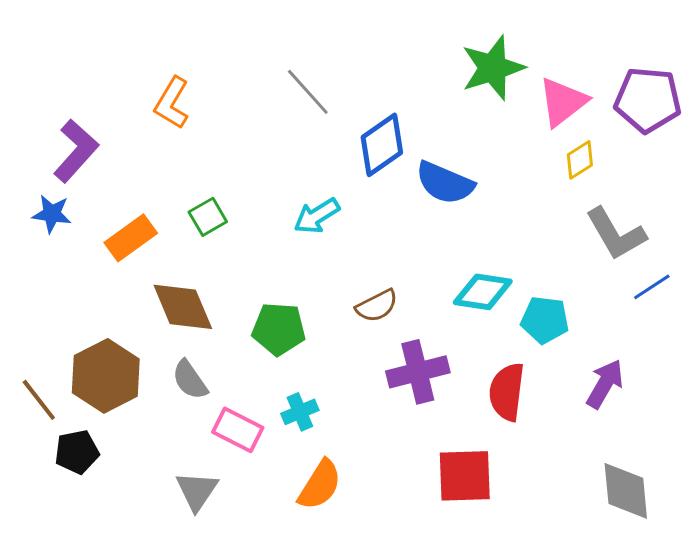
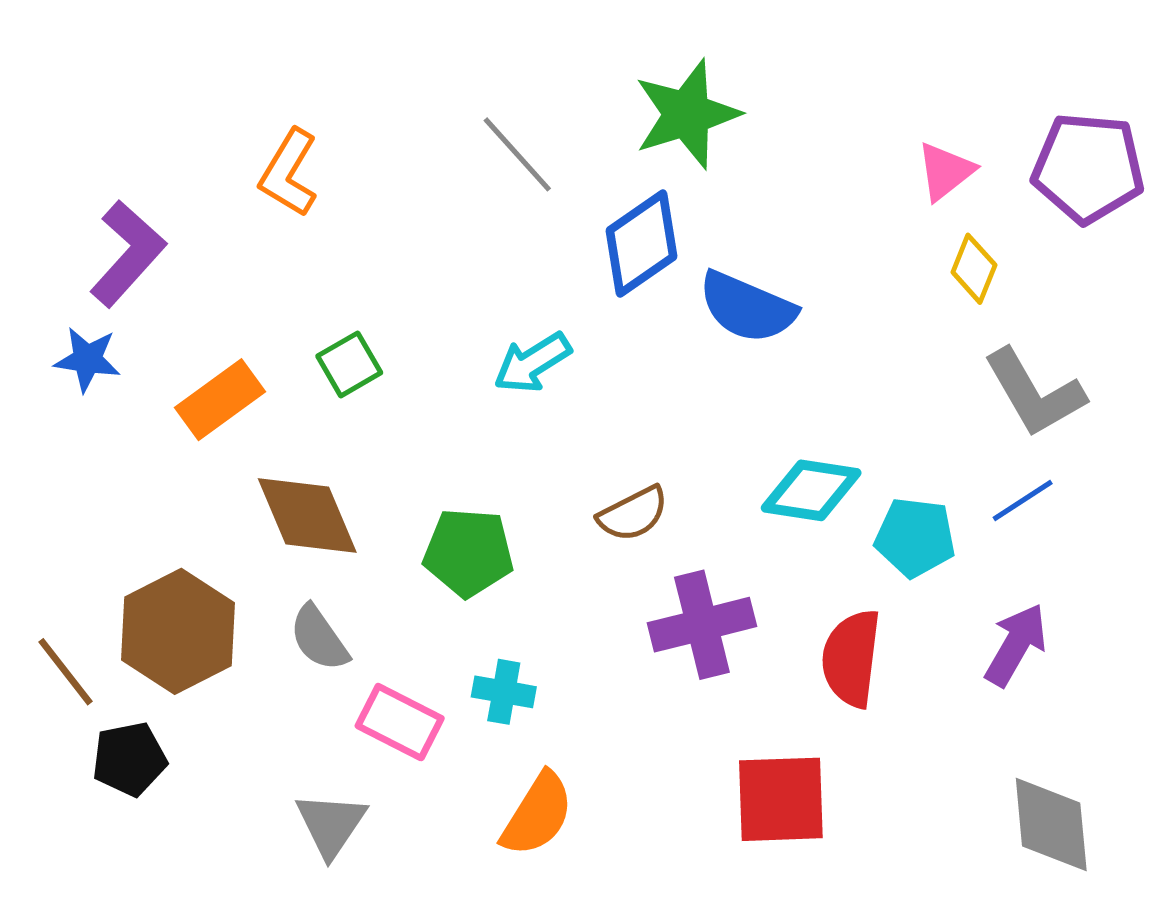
green star: (493, 68) -> (687, 114), moved
pink triangle: (563, 102) -> (945, 171), size x0.7
yellow diamond: (580, 160) -> (974, 269), turned -36
blue line: (652, 287) -> (1023, 500), moved
cyan cross: (300, 412) -> (504, 692), turned 33

